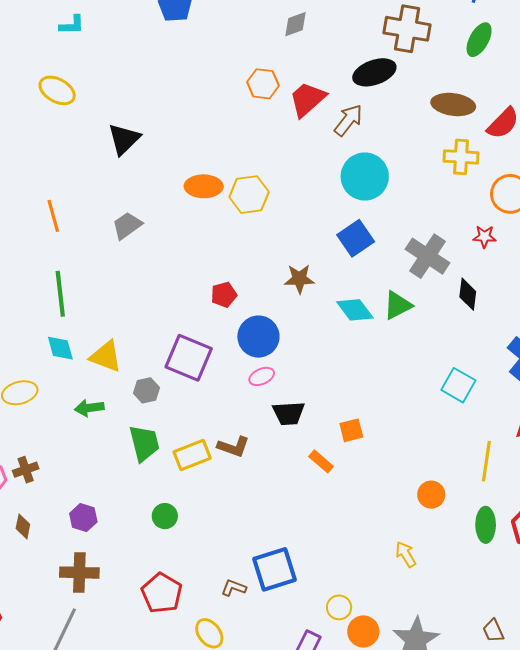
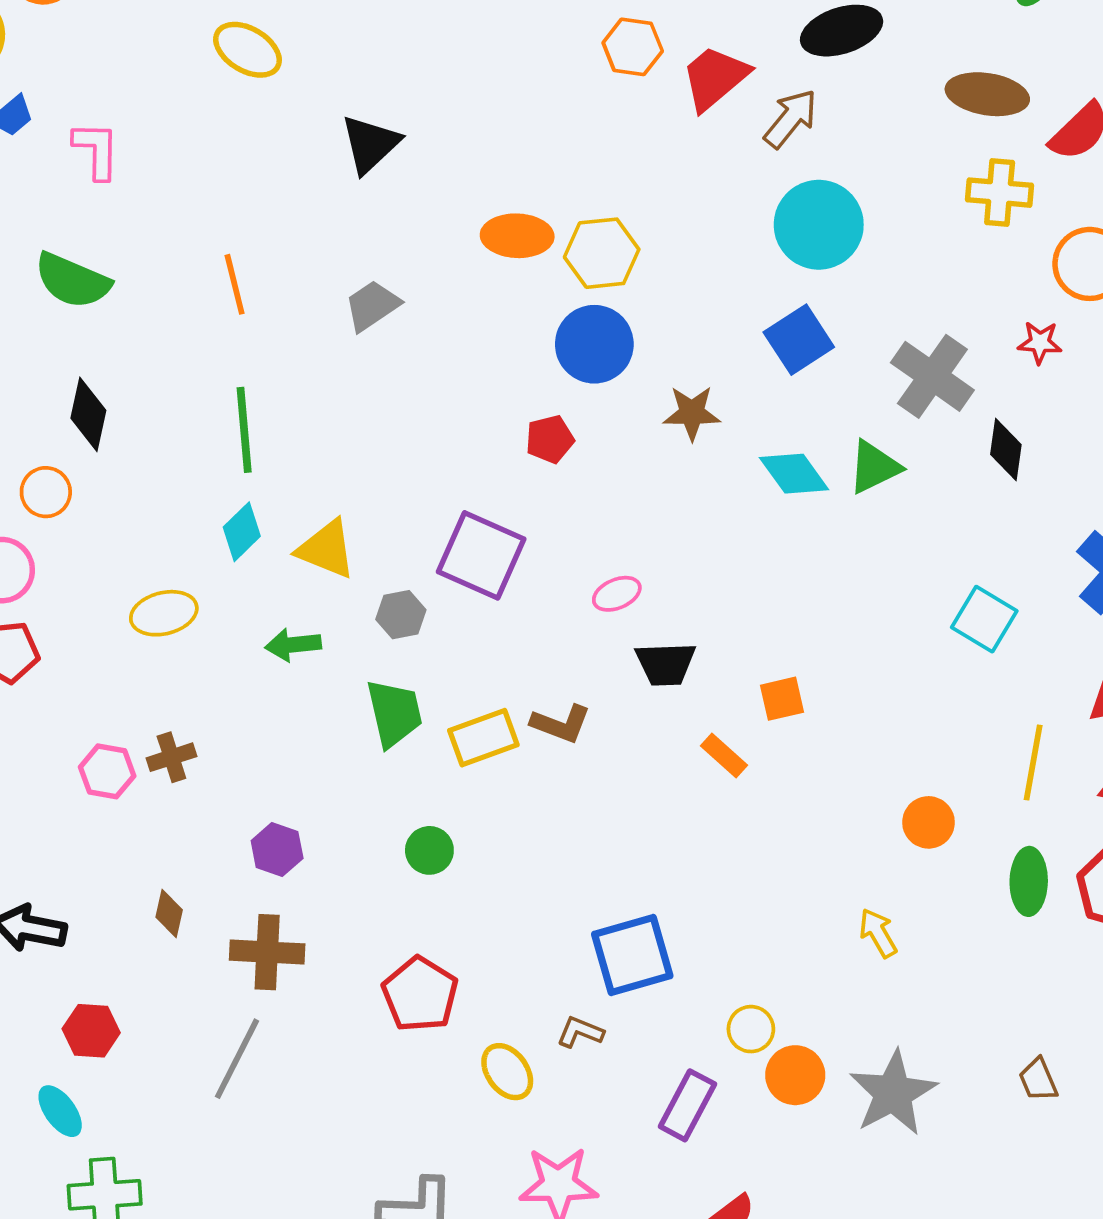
blue circle: (258, 337) -> (594, 344), moved
cyan diamond: (60, 348) -> (242, 532), turned 60
brown diamond: (23, 526) -> (169, 913), moved
brown L-shape: (234, 588) -> (580, 1032), moved

